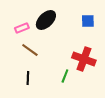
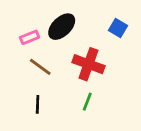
blue square: (88, 21) -> (118, 28), turned 32
red cross: (84, 59) -> (89, 64), moved

